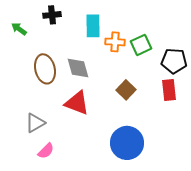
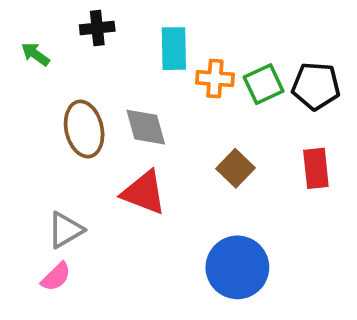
black pentagon: (174, 61) -> (316, 86), moved
pink semicircle: (46, 151) -> (56, 277), moved

